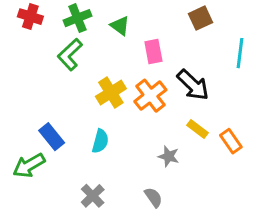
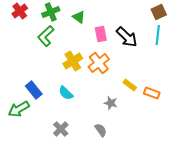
red cross: (30, 17) -> (20, 11), turned 35
brown square: (201, 18) -> (159, 12), moved
black arrow: (193, 85) -> (127, 37), moved
cyan semicircle: (100, 141) -> (66, 93), turned 119
orange rectangle: (231, 141) -> (152, 93), turned -35

